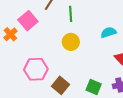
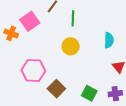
cyan semicircle: (108, 32) -> (109, 40), turned 105
orange cross: (10, 34) -> (11, 33), turned -32

